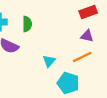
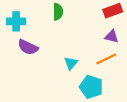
green semicircle: (27, 24) -> (58, 12), moved

